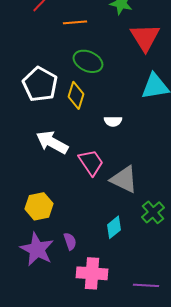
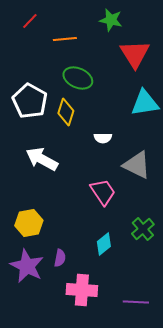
pink trapezoid: (91, 162) -> (103, 192), moved
gray triangle: (124, 179) -> (137, 165), moved
purple semicircle: (70, 241) -> (60, 258), turned 30

